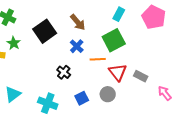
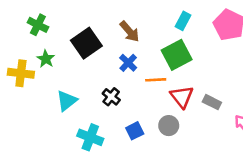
cyan triangle: (13, 94) -> (67, 101), moved

